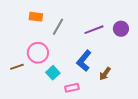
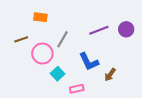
gray line: (58, 27) -> (63, 39), moved
blue L-shape: (84, 61) -> (89, 62), turned -65
brown line: (17, 67) -> (21, 39), moved

